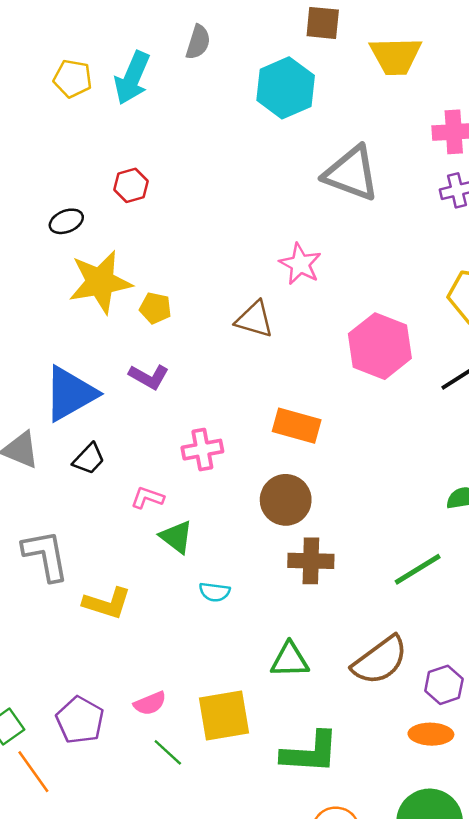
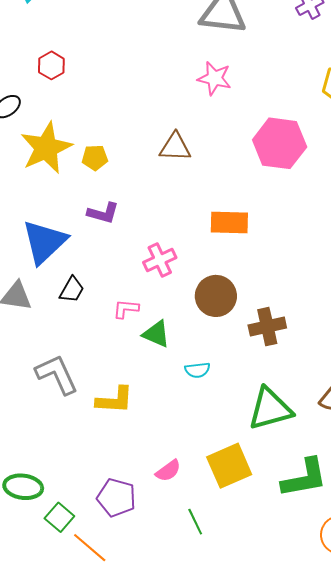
pink star: (300, 264) -> (214, 78), moved
brown circle: (286, 500) -> (216, 296), moved
green triangle: (290, 660) -> (270, 409), size x1.4
green line: (168, 752) -> (195, 522), moved, turned 36

